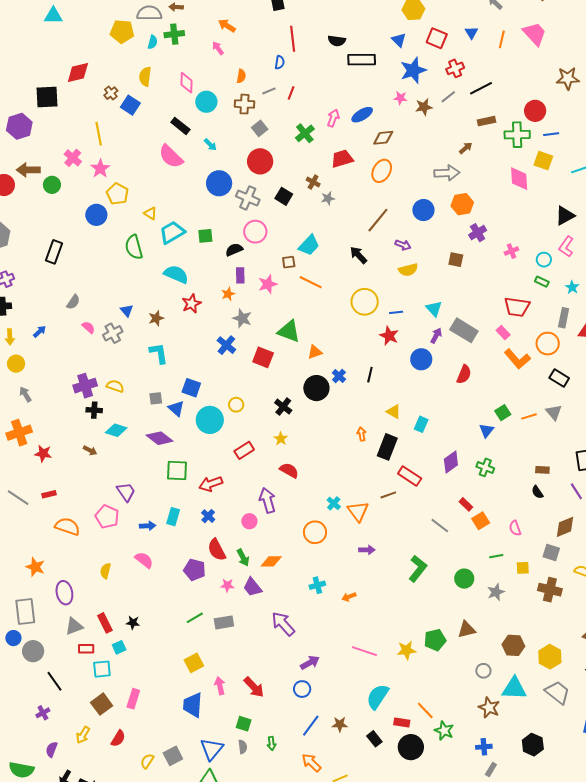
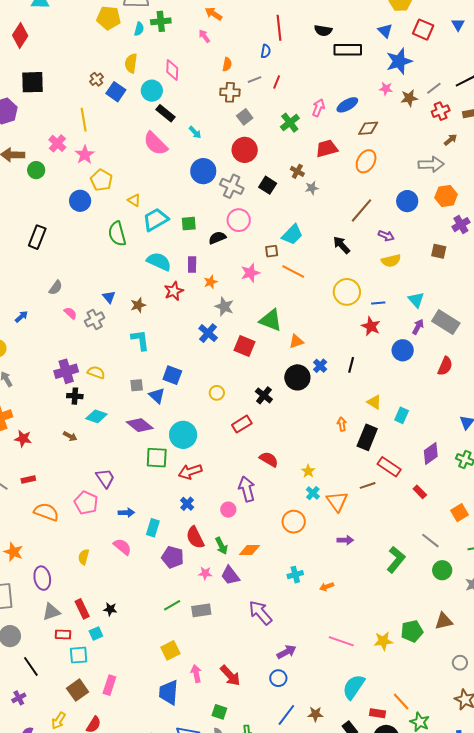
red cross: (455, 68) -> (441, 111), moved
red diamond: (78, 73) -> (20, 36), moved, turned -45
cyan circle: (206, 102) -> (152, 91), moved
purple rectangle: (240, 275) -> (192, 265), moved
cyan circle: (210, 420) -> (183, 435), moved
yellow star: (281, 439) -> (308, 471), moved
red rectangle: (244, 450) -> (242, 424), moved
red rectangle: (466, 504) -> (420, 492), moved
cyan rectangle: (173, 517) -> (153, 528), moved
gray line: (440, 526) -> (430, 541), moved

